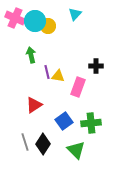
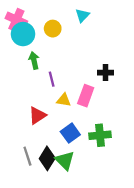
cyan circle: (35, 21) -> (23, 34), moved
yellow triangle: (58, 76) -> (64, 100), moved
green triangle: (76, 150) -> (65, 161), moved

